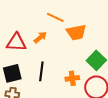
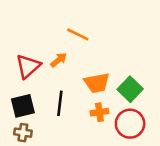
orange trapezoid: (76, 32) -> (97, 83), moved
red triangle: (16, 42) -> (28, 66), turned -45

